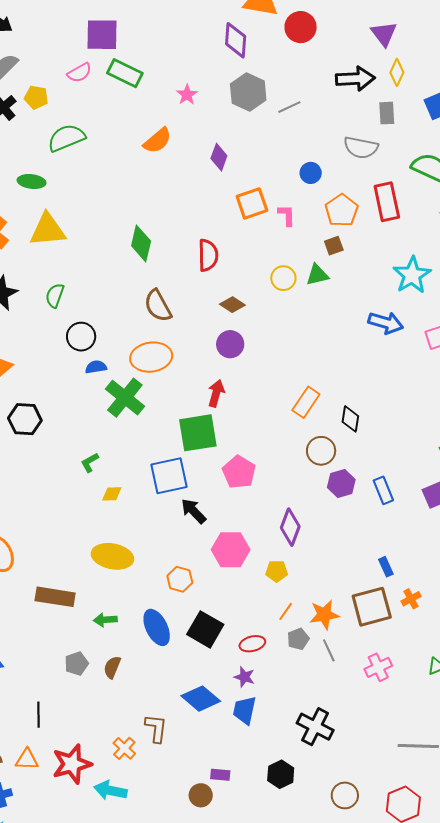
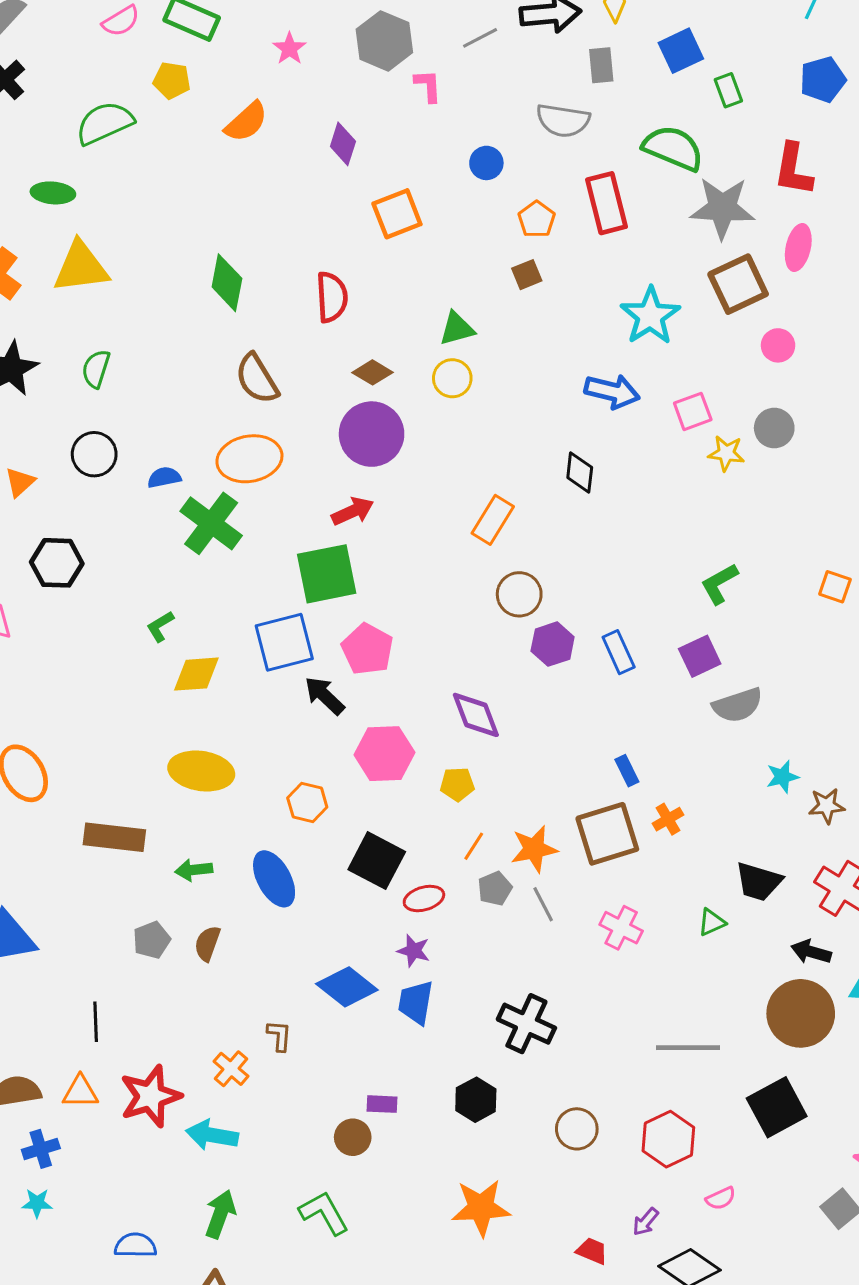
yellow pentagon: (36, 97) -> (172, 80), moved
gray line: (289, 107) -> (480, 38), moved
orange pentagon: (341, 210) -> (537, 219), size x0.7
pink L-shape: (287, 215) -> (428, 86), moved
green triangle: (317, 275) -> (457, 329), moved
yellow circle: (283, 278) -> (452, 378), moved
black circle: (81, 337) -> (94, 454), moved
purple circle: (230, 344) -> (372, 434), size x1.5
red arrow: (216, 393) -> (353, 511), turned 52
black diamond: (350, 419) -> (580, 472), moved
pink pentagon: (239, 472) -> (367, 649), moved
yellow diamond: (112, 494) -> (196, 674), size x1.5
purple diamond: (290, 527) -> (476, 715), turned -39
black square: (205, 629) -> (377, 861), moved
pink cross: (378, 667) -> (621, 928), turned -36
brown L-shape: (156, 728) -> (279, 1036), size x0.7

